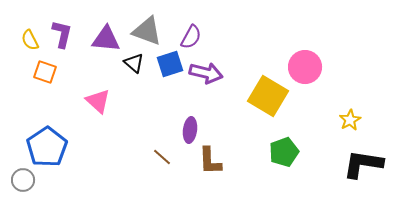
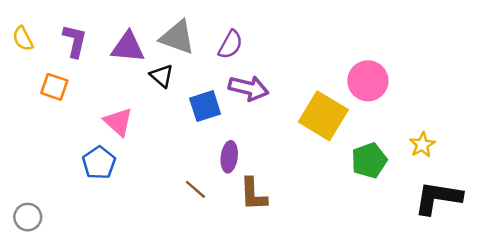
yellow semicircle: (30, 40) -> (23, 39), moved
blue square: (170, 64) -> (205, 106), moved
blue pentagon: (47, 147) -> (99, 163), moved, size x0.7
green pentagon: (284, 152) -> (369, 160), moved

